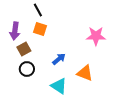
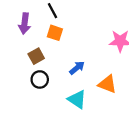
purple arrow: (15, 31) -> (25, 23), moved

